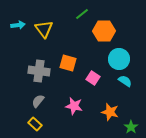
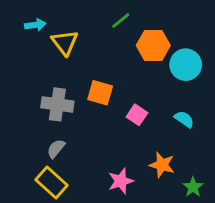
cyan arrow: (18, 25) -> (35, 25), moved
cyan circle: (119, 59) -> (186, 65), moved
pink star: (74, 106) -> (121, 181), moved, turned -30
yellow rectangle: (35, 124) -> (51, 183), size x1.5

